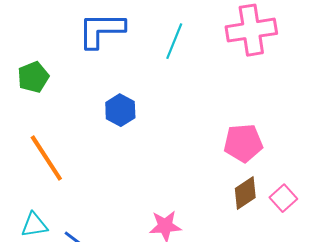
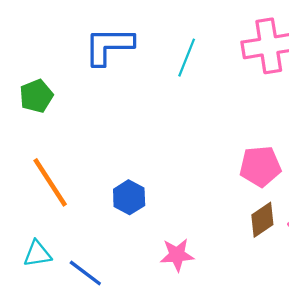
blue hexagon: (120, 110) -> (129, 197), moved

